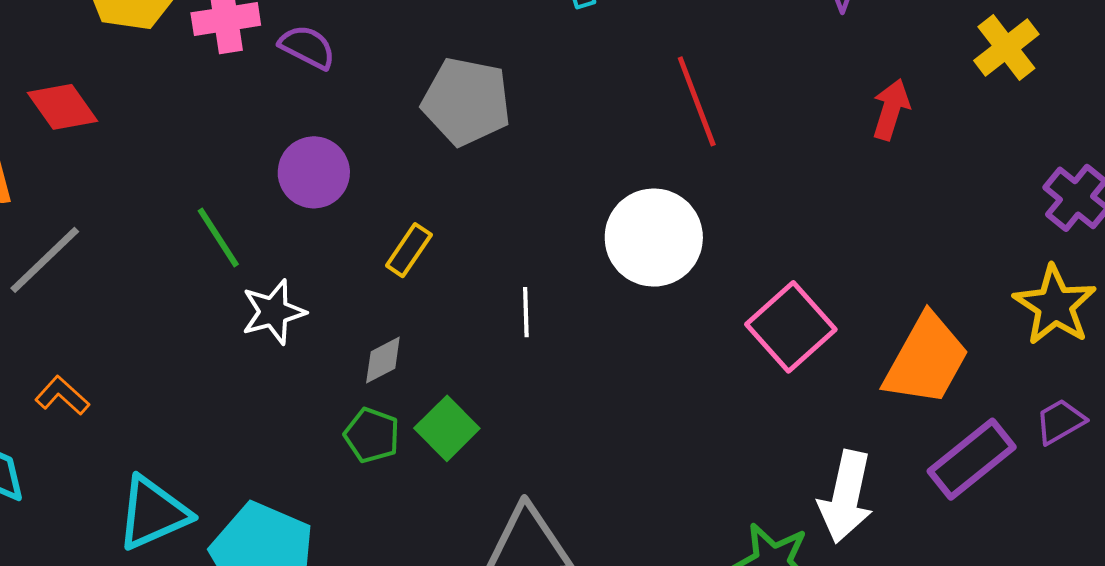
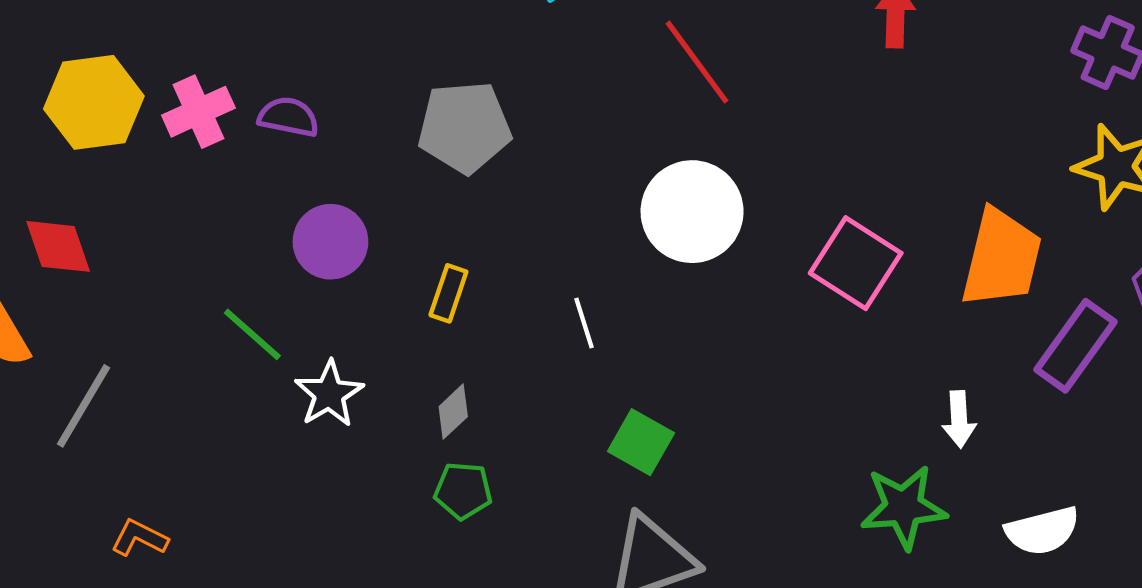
red diamond: (62, 107) -> (58, 246), turned 32
green square: (447, 428) -> (641, 442), moved
white arrow: (846, 497) -> (959, 419), size x0.6

